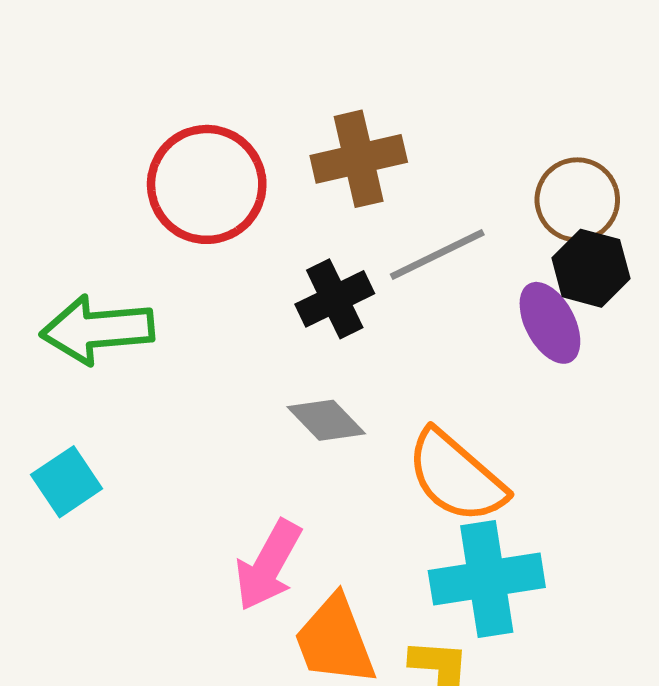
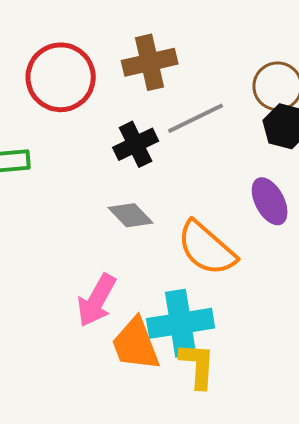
purple ellipse: (550, 323) -> (270, 201), moved
cyan cross: (487, 579) -> (181, 323), moved

